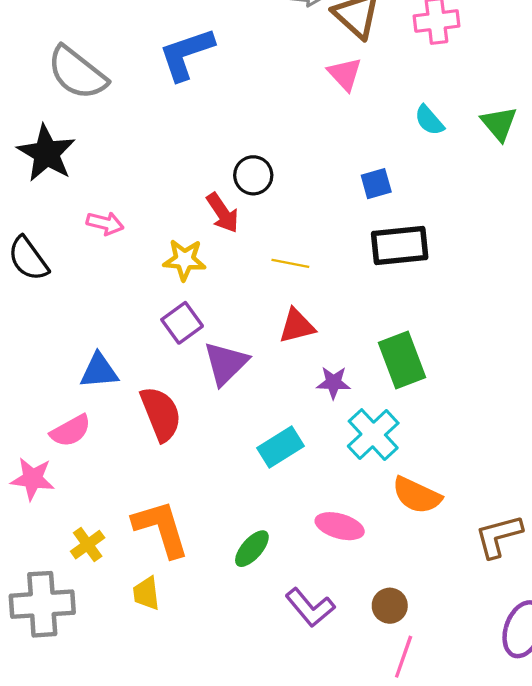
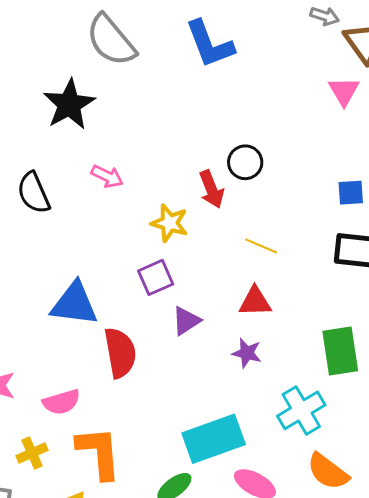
blue L-shape: (186, 54) -> (210, 44), turned -104
purple triangle: (226, 363) -> (186, 321), size x0.7
blue triangle: (99, 371) -> (74, 304), size x1.4
purple star: (333, 383) -> (247, 353), moved
pink semicircle: (71, 431) -> (62, 402), moved
cyan rectangle: (281, 447) -> (214, 439), moved, size x1.5

